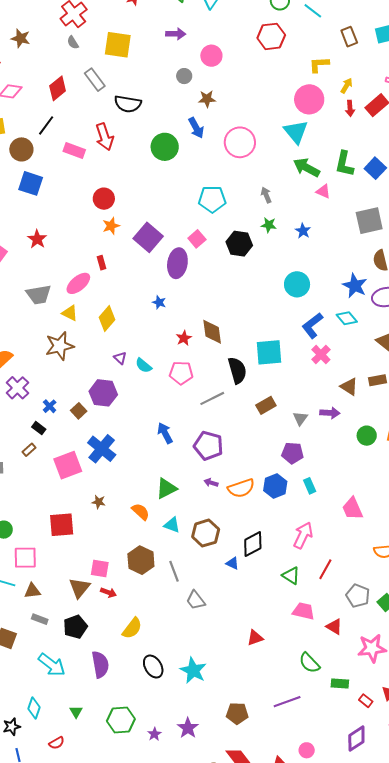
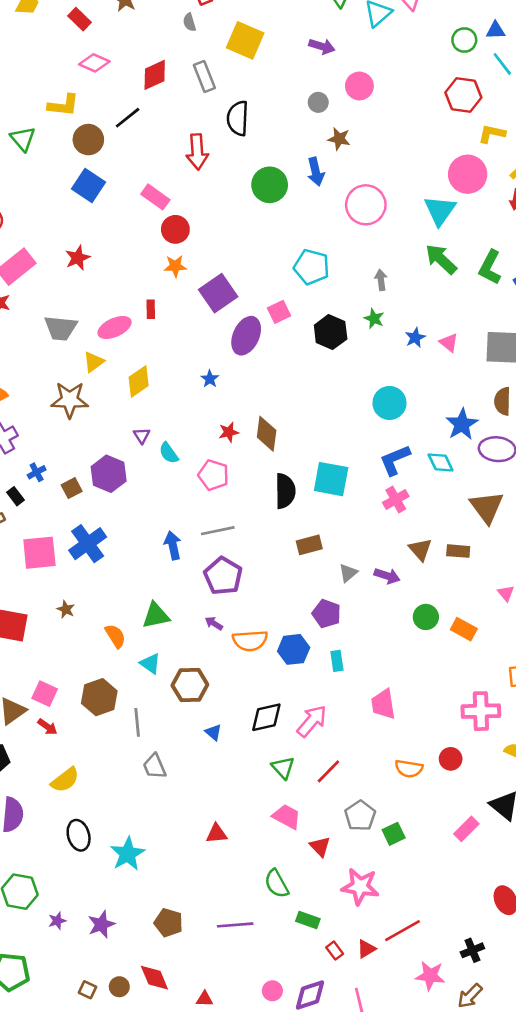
red hexagon: (271, 36) -> (463, 95), moved
black semicircle: (128, 104) -> (238, 118), turned 68
pink rectangle: (74, 151) -> (155, 197), moved
pink triangle: (323, 191) -> (449, 343), moved
yellow triangle: (70, 313) -> (94, 362), turned 42
gray line: (212, 398) -> (218, 531), moved
black diamond: (253, 544) -> (266, 717), moved
pink circle: (307, 750) -> (272, 991), moved

